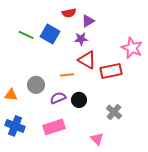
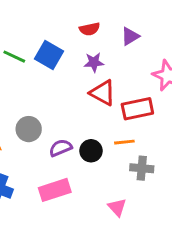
red semicircle: (69, 13) -> (90, 29), moved
purple triangle: (88, 21) -> (130, 36), moved
orange line: (67, 75) -> (124, 142), moved
gray cross: (114, 112) -> (142, 168), turned -35

